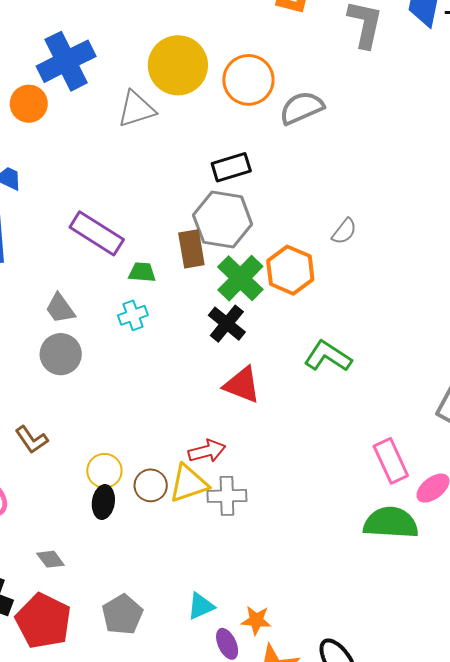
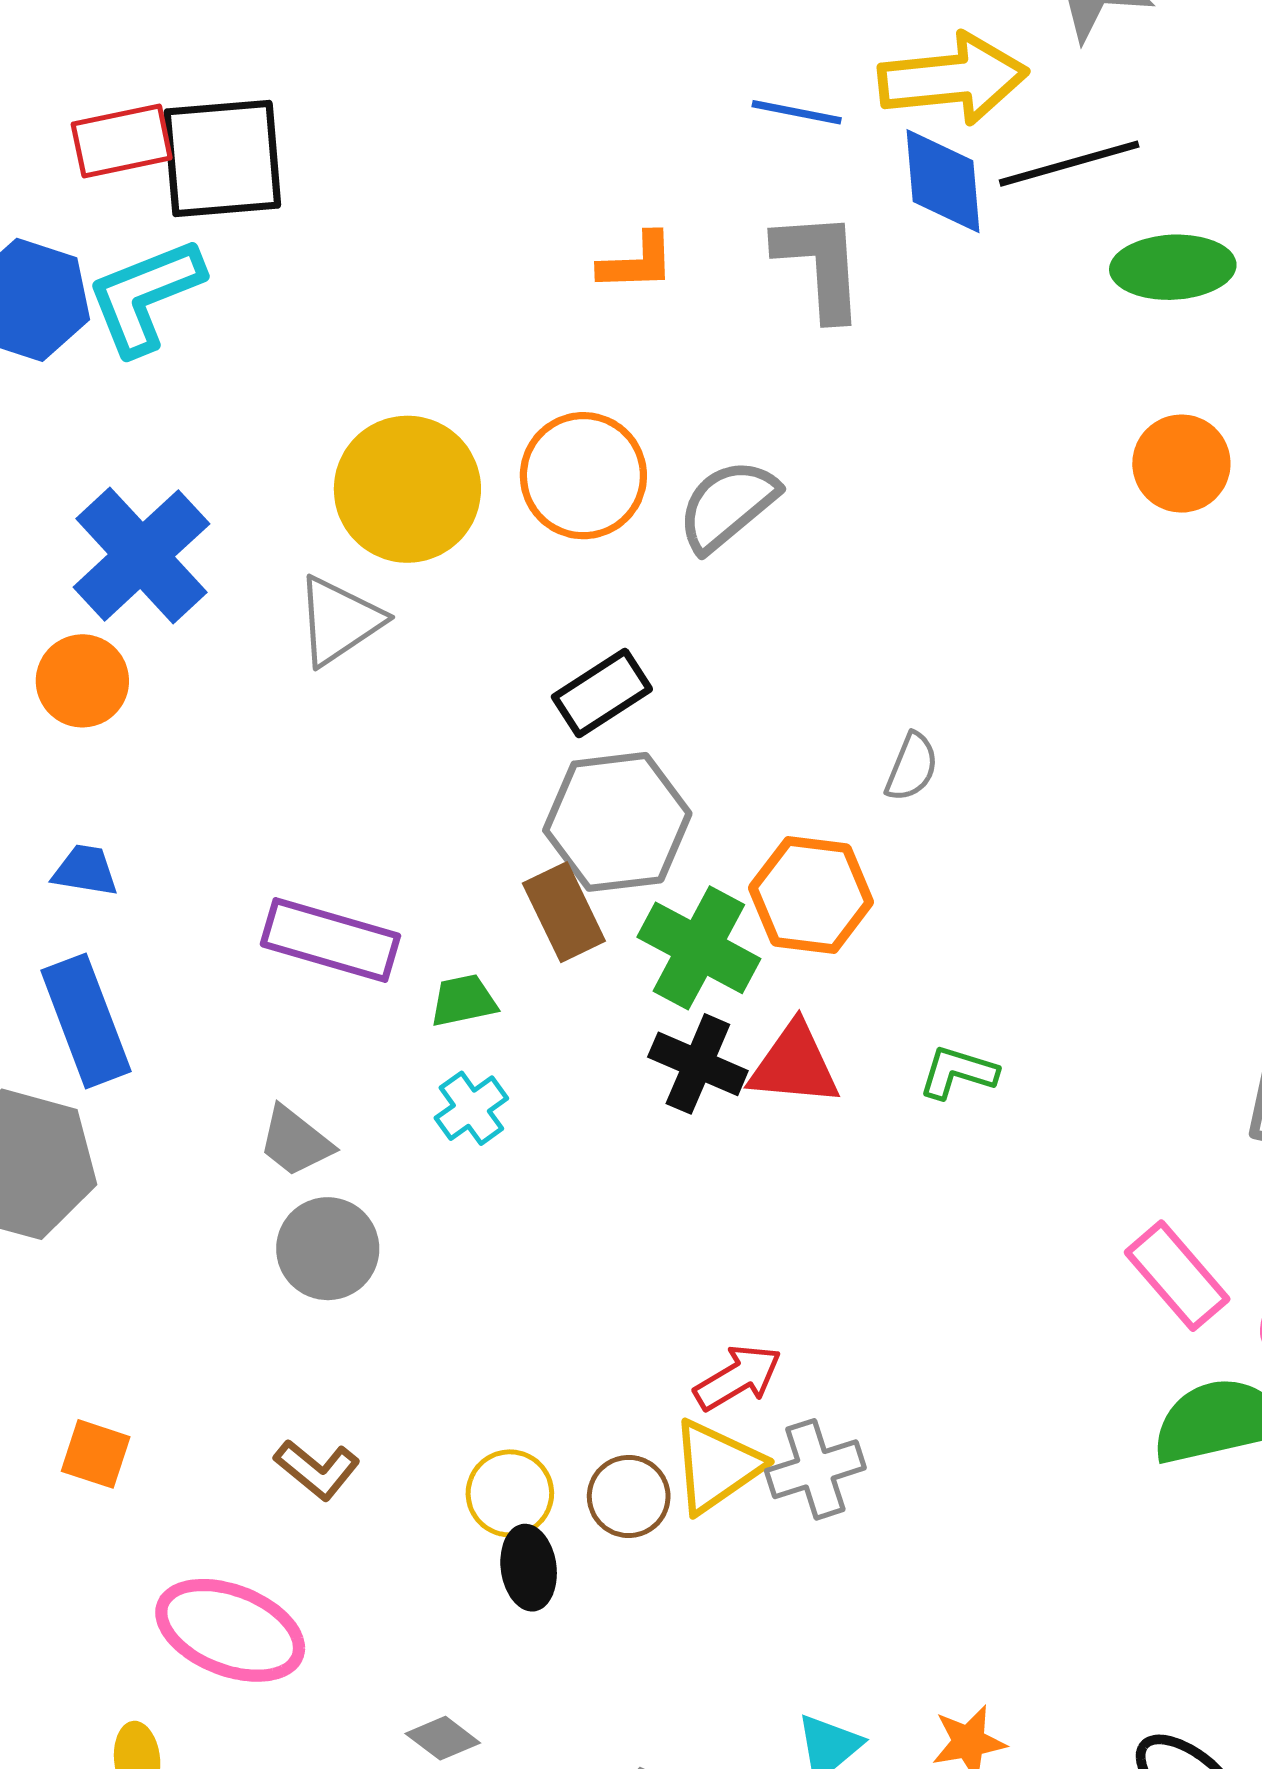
green L-shape: (328, 356) -> (958, 1072), size x0.7
red triangle: (242, 385) -> (794, 1065), moved

